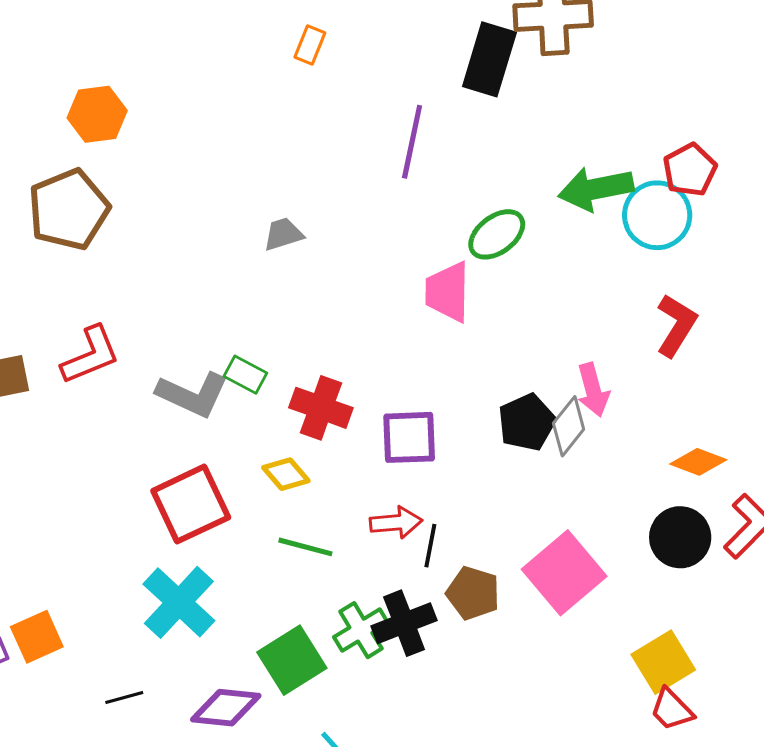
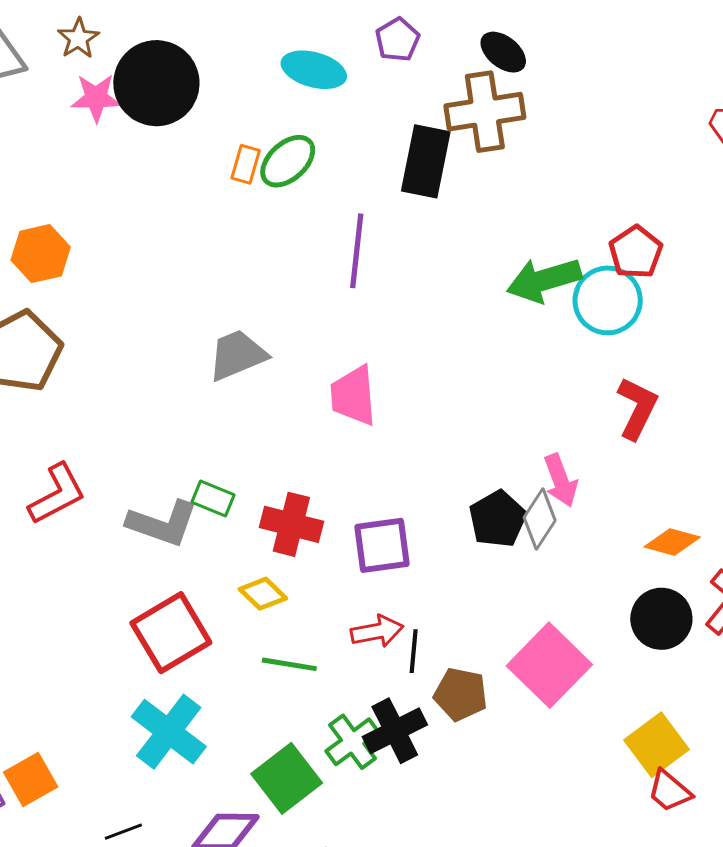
gray trapezoid: (283, 234) -> (237, 355), size x1.5
green ellipse: (497, 234) -> (288, 161), moved
pink trapezoid: (448, 292) -> (353, 396), moved

